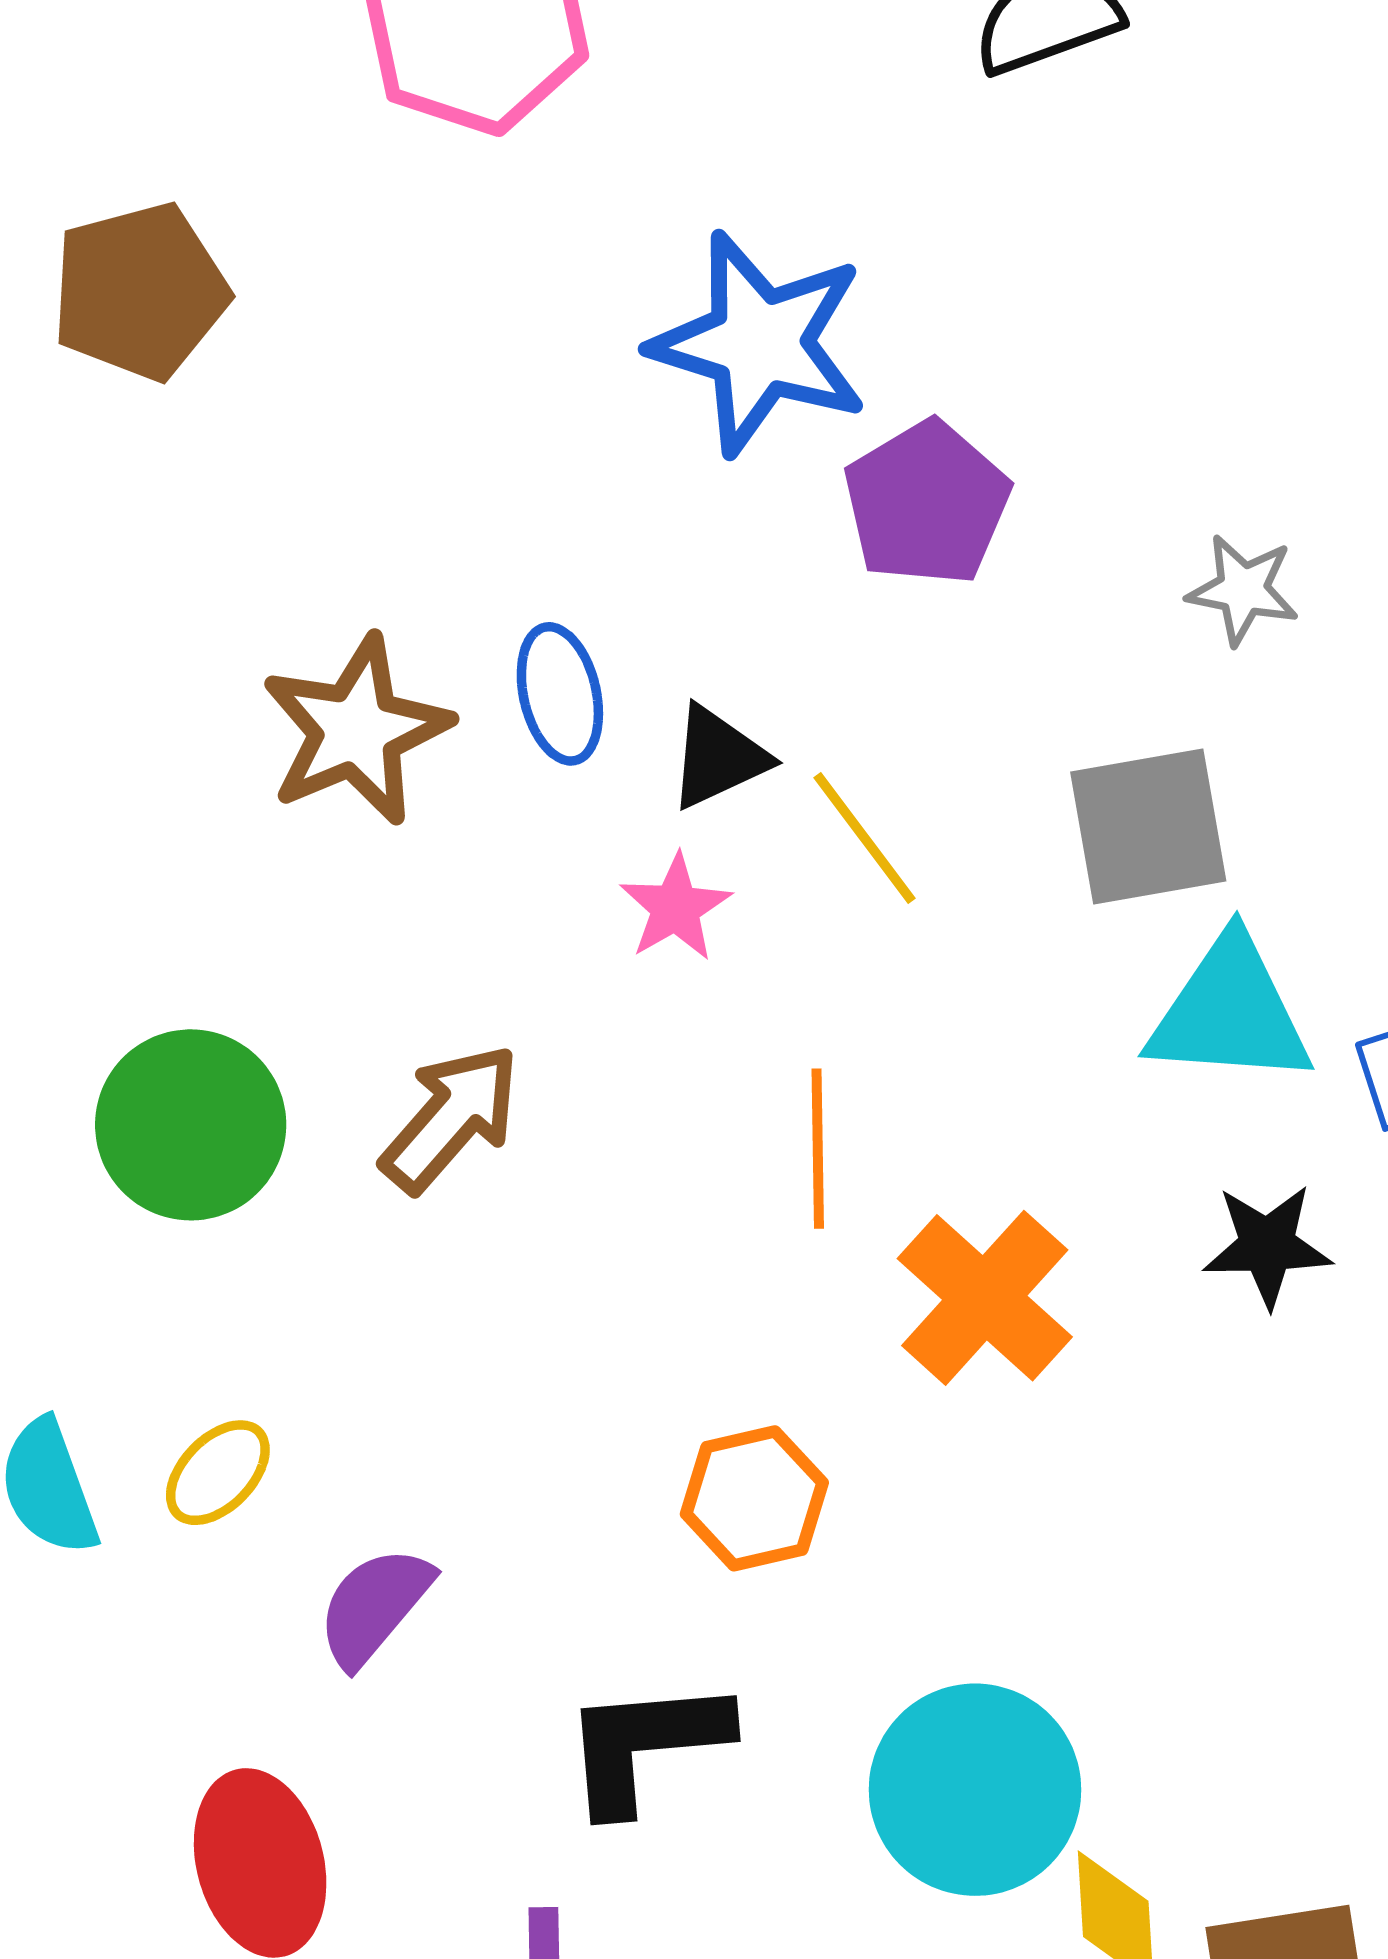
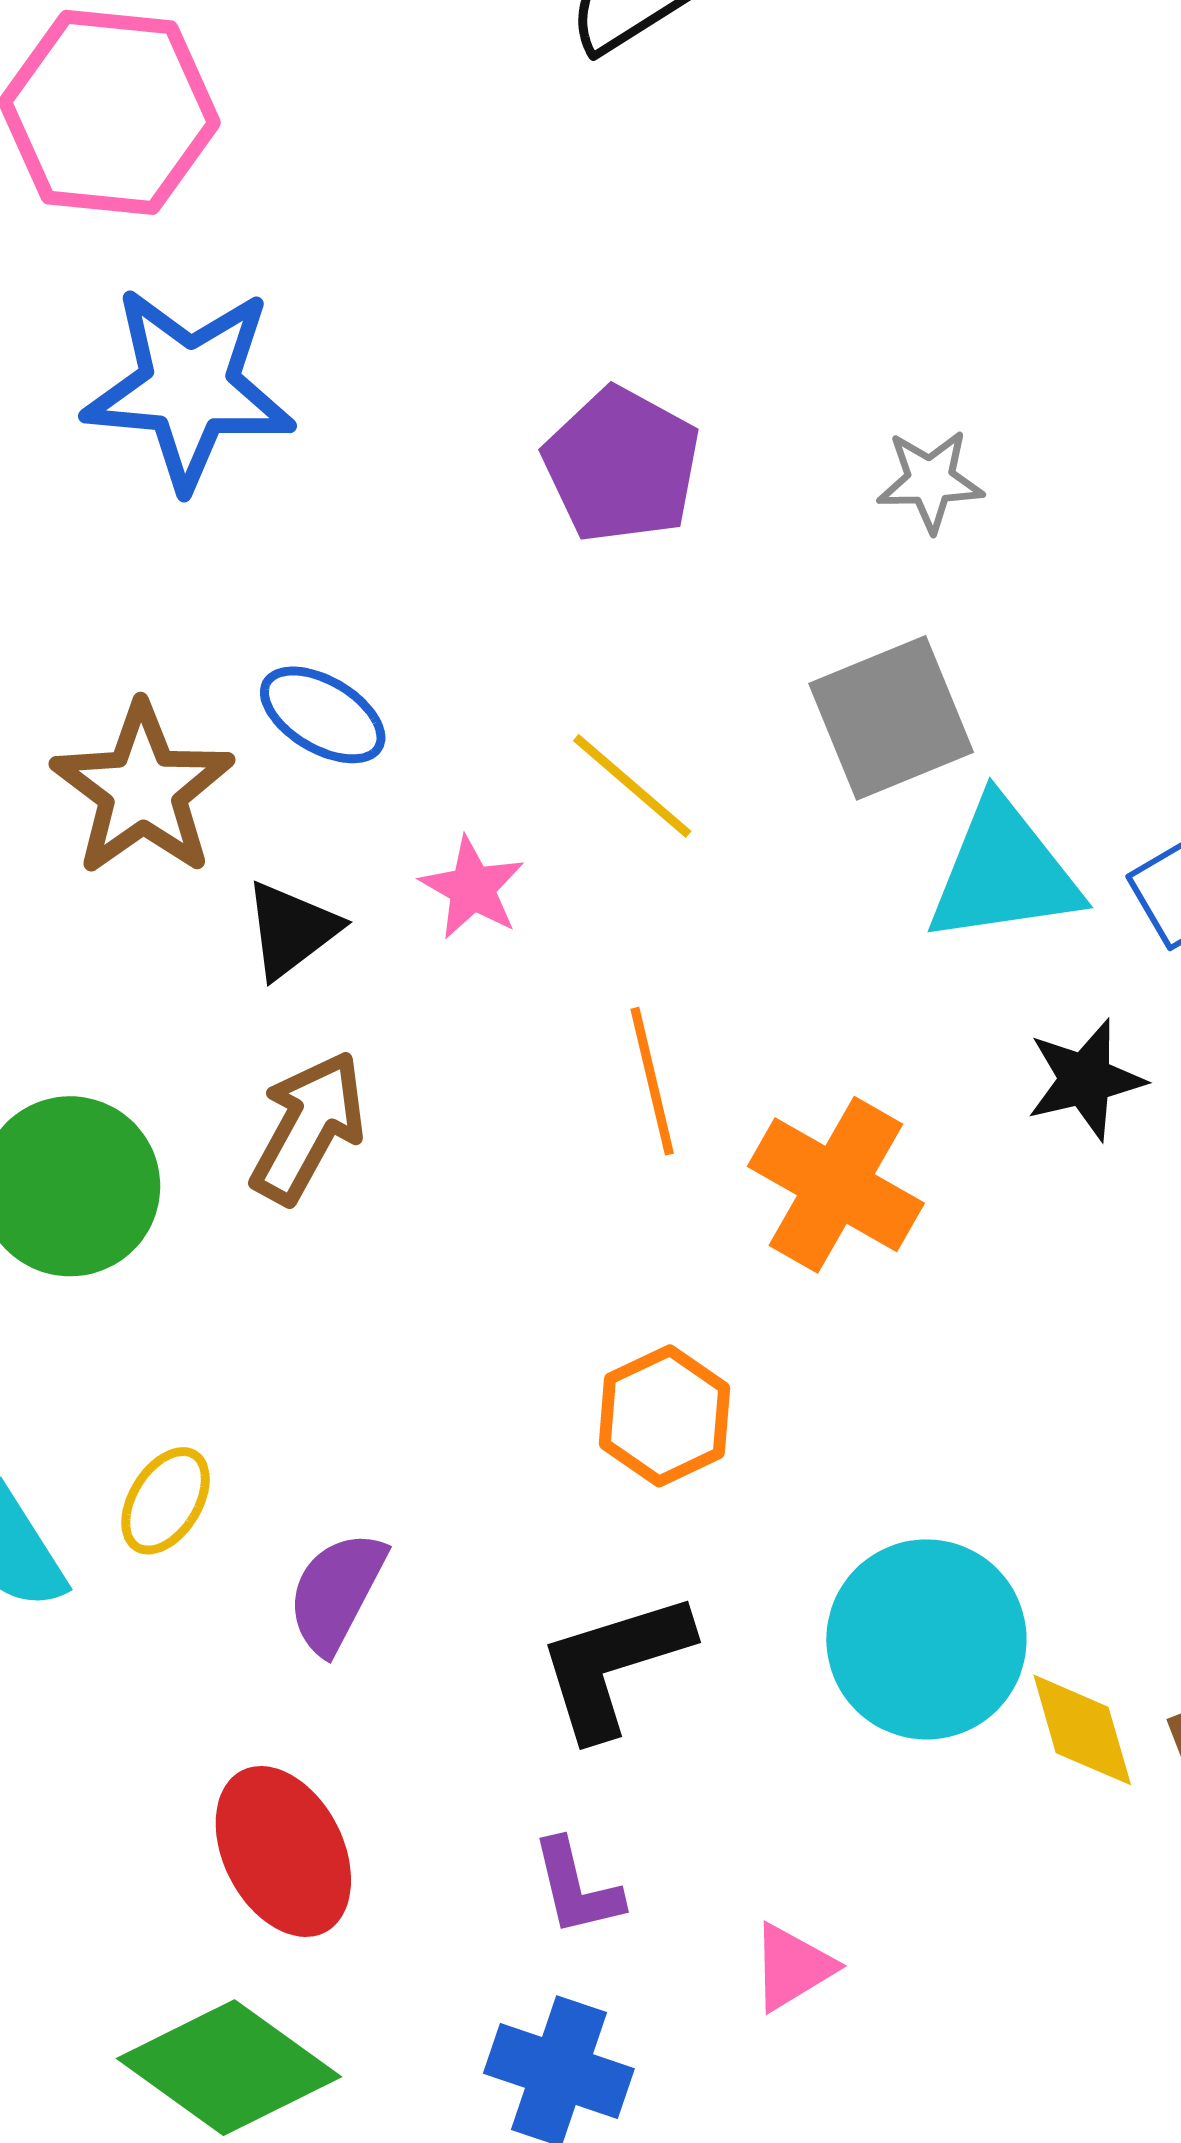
blue star: (759, 343) -> (189, 388), moved
blue ellipse: (560, 694) -> (323, 715), turned -34
black triangle: (718, 757) -> (291, 930), moved

